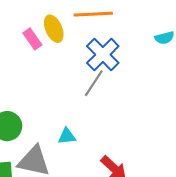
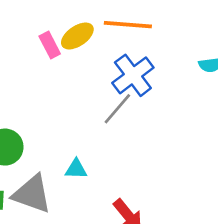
yellow ellipse: (54, 29) -> (77, 36), turned 72

